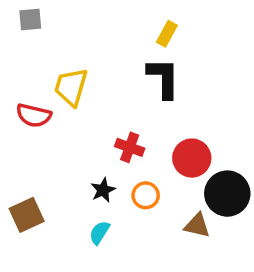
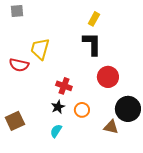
red cross: (130, 147) -> (64, 86), moved
red circle: (192, 158) -> (108, 77), moved

